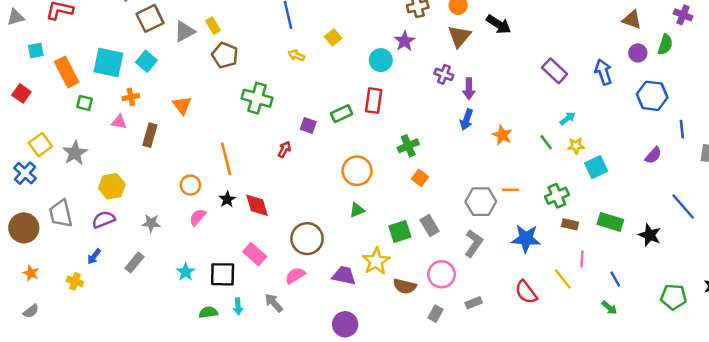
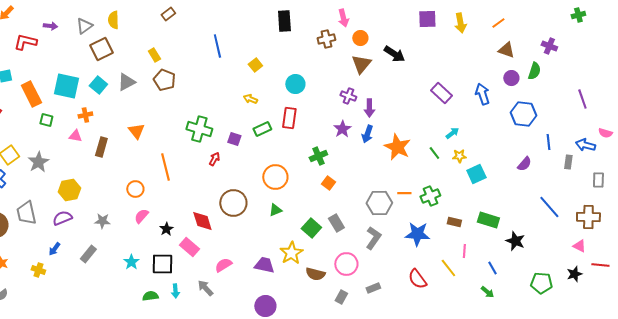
gray triangle: (184, 32) -> (126, 82), moved
purple star: (405, 41) -> (342, 129), moved
yellow arrow: (296, 55) -> (250, 99), moved
green cross: (257, 98) -> (199, 129), moved
orange triangle: (182, 105) -> (136, 131), moved
orange star: (502, 135) -> (397, 147), size x1.5
green cross: (557, 196) -> (430, 196), moved
black star: (227, 199) -> (166, 229), moved
red diamond: (257, 205) -> (202, 221), moved
green square: (400, 231) -> (311, 228), turned -30
black star: (650, 235) -> (515, 241), moved
brown circle: (307, 239) -> (233, 203), moved

